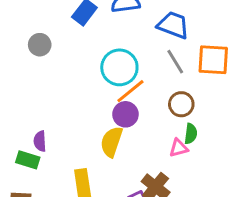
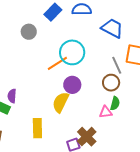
gray circle: (40, 45) -> (29, 32), moved
gray line: (175, 62) -> (117, 65), moved
orange line: (130, 91) -> (57, 63), moved

